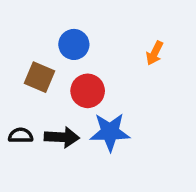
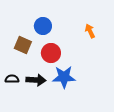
orange arrow: (155, 53) -> (90, 31), turned 128

